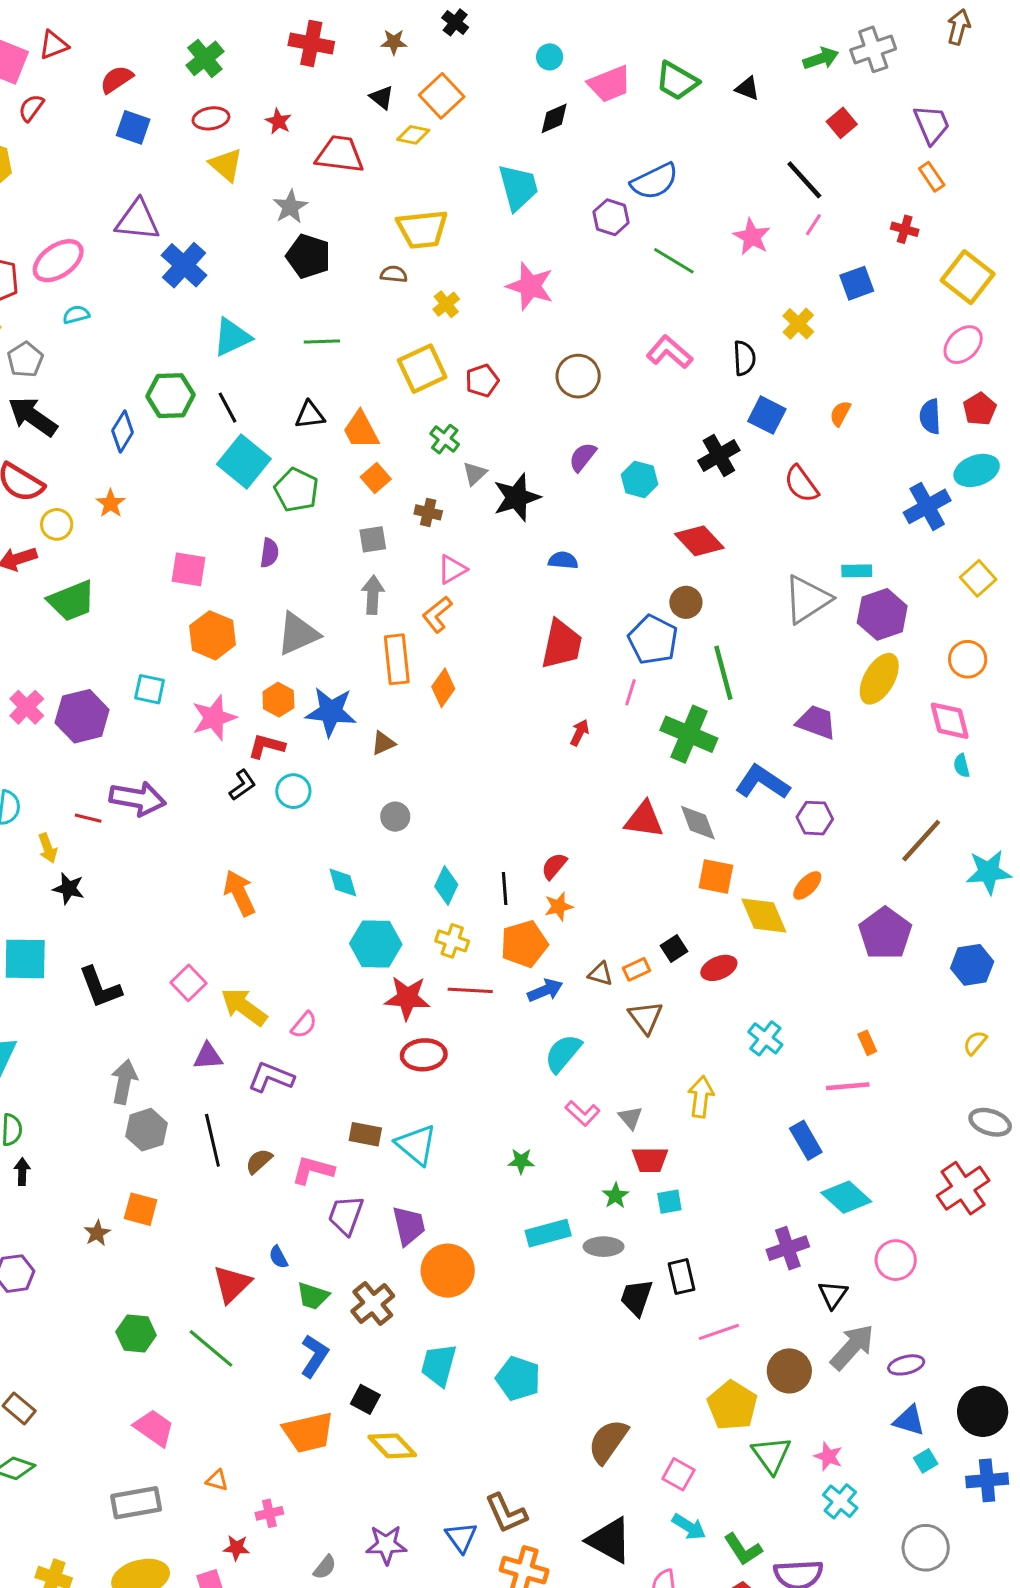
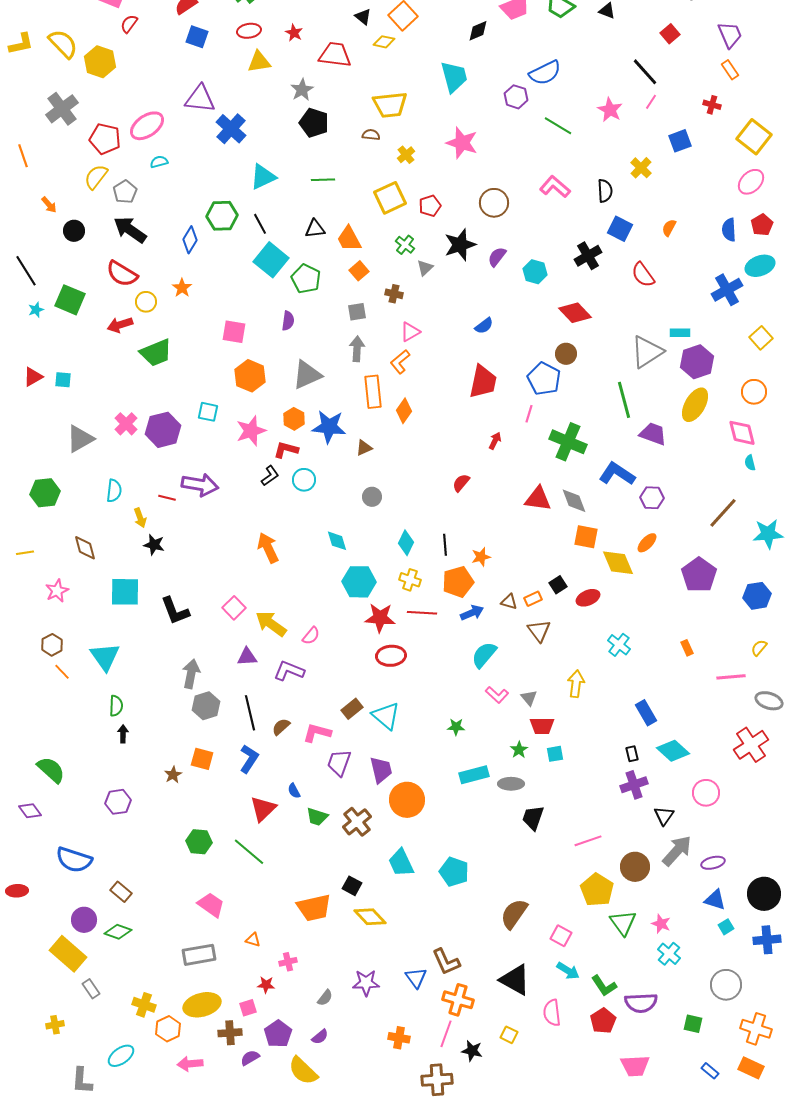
yellow triangle: (226, 165) -> (259, 62), turned -50
black star: (517, 497) -> (460, 245), moved
blue semicircle: (563, 560) -> (484, 326), turned 138
green line: (723, 673) -> (624, 400), moved
red semicircle: (554, 866) -> (461, 483), moved
pink line: (848, 1086) -> (731, 677), moved
brown rectangle: (365, 1134) -> (352, 709), turned -50
black rectangle: (681, 1277) -> (632, 754), moved, size x0.7
blue L-shape: (314, 1356) -> (249, 759), moved
cyan trapezoid: (439, 1365) -> (401, 863), turned -40

